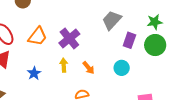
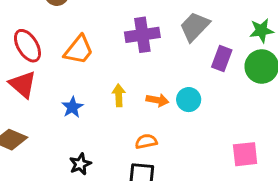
purple cross: (69, 38) -> (142, 35), moved, turned 30
orange arrow: (89, 68) -> (157, 100), turned -40
cyan circle: (122, 68) -> (189, 100), moved

